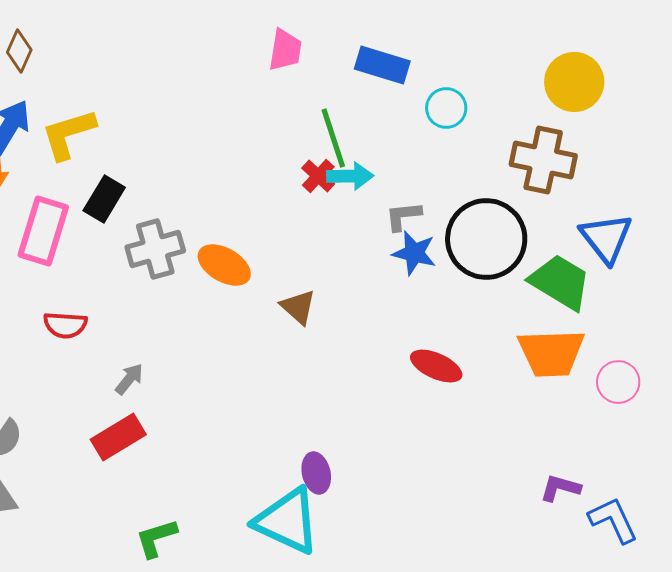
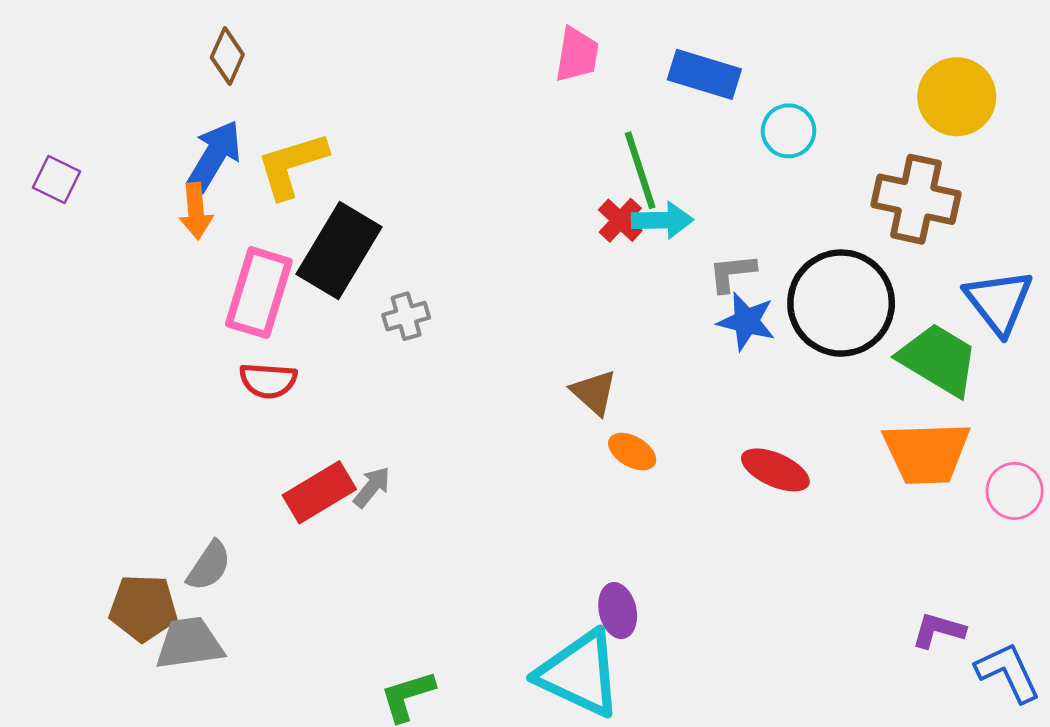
black rectangle: (104, 199) -> (339, 250), size x1.5
gray cross: (155, 249) -> (406, 316), size x0.6
orange ellipse: (224, 265) -> (632, 452), moved, size x0.7
red semicircle: (65, 325) -> (268, 381), moved
red rectangle: (118, 437) -> (319, 492), moved

